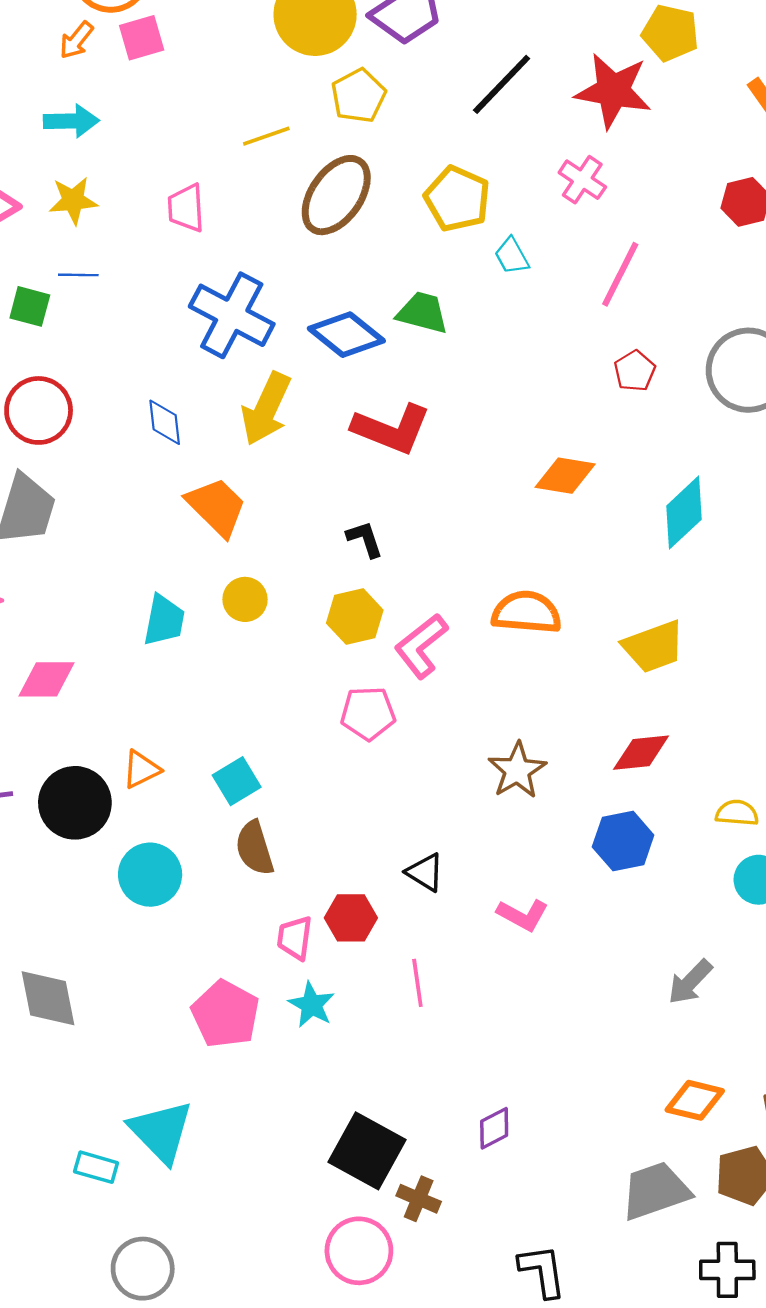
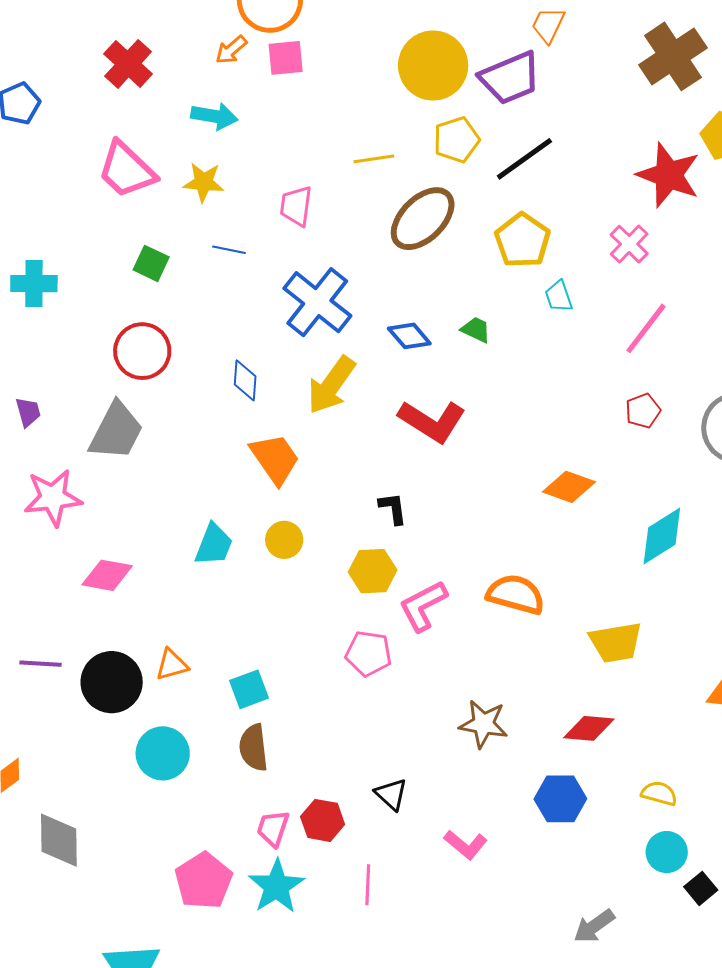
black line: (502, 84) -> (524, 159), moved
blue line: (78, 275) -> (229, 250), moved
green trapezoid: (423, 313) -> (476, 330), size x0.7
blue diamond: (346, 335) -> (409, 336), size x0.7
brown star: (517, 770) -> (483, 724), turned 30
cyan star: (312, 1005) -> (276, 886), size x1.4

